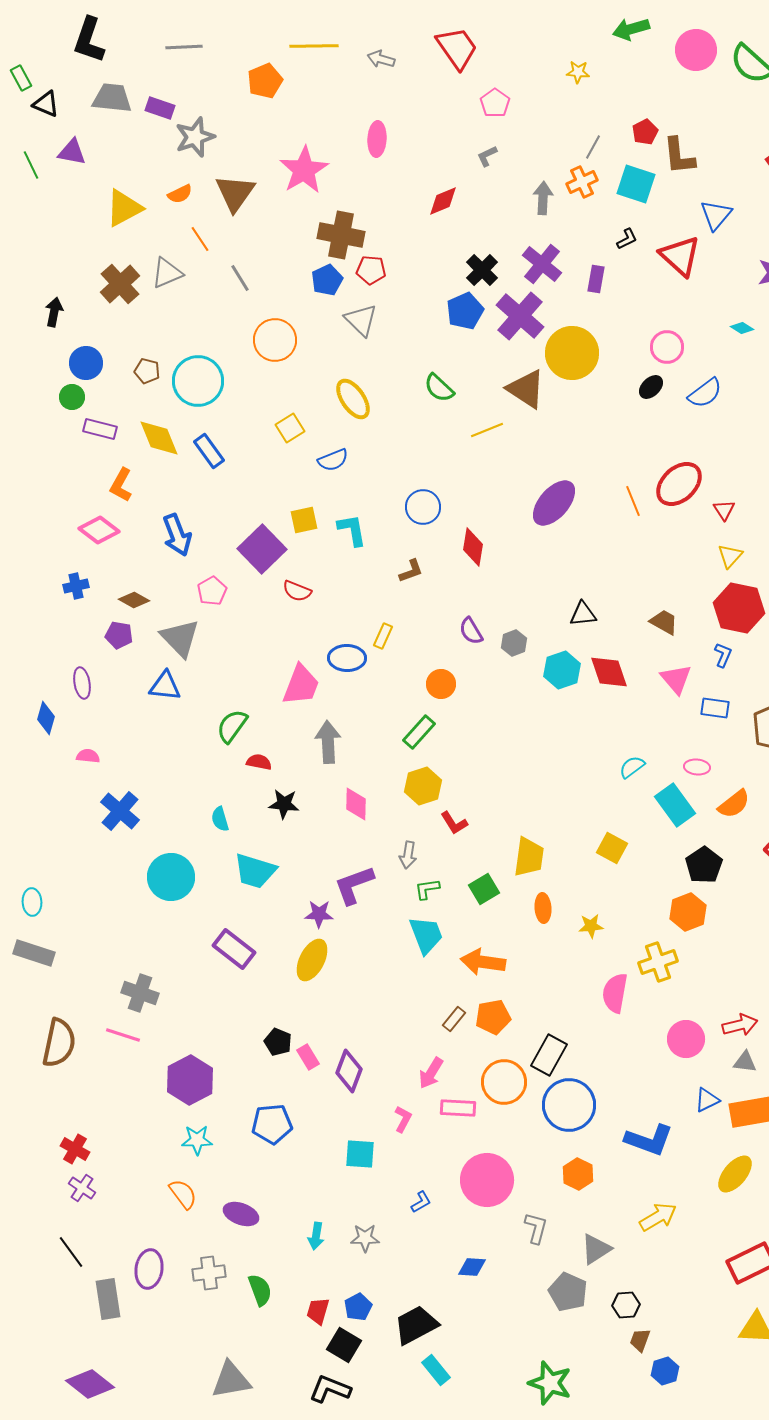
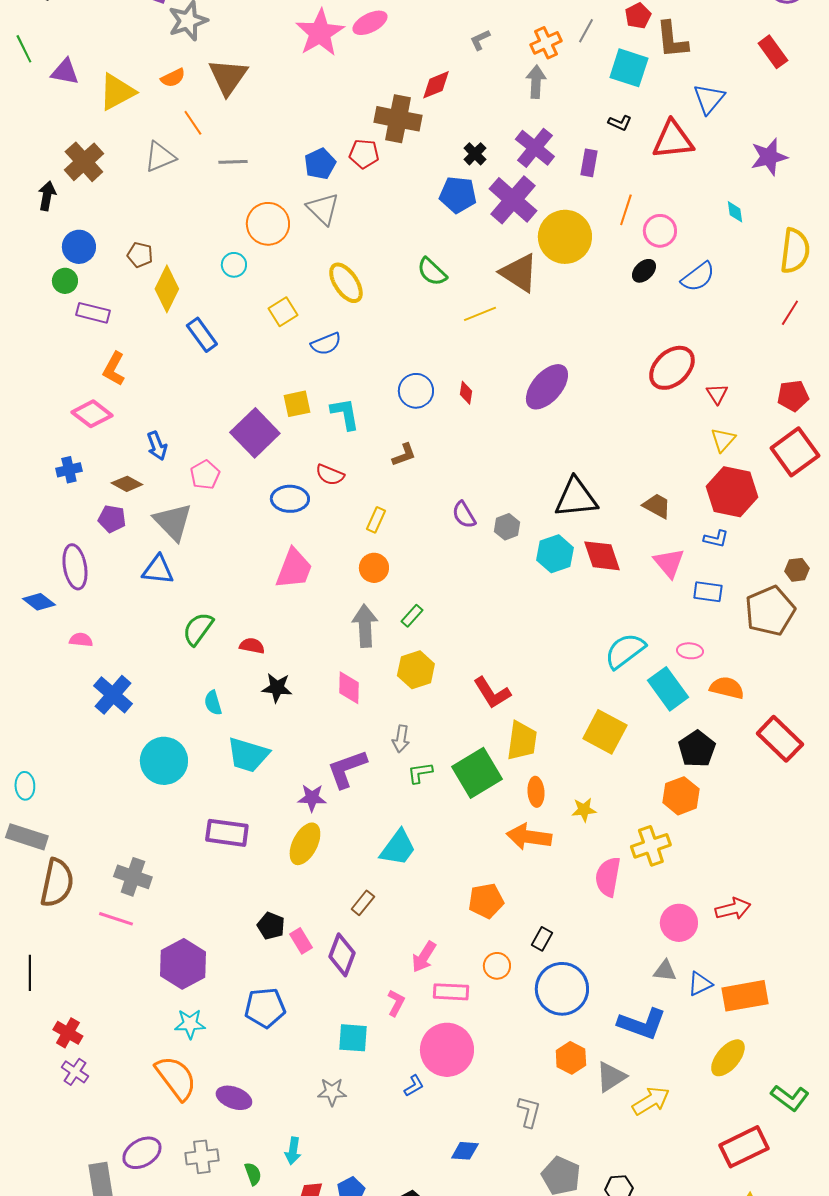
pink ellipse: (377, 139) -> (370, 23), turned 60
purple triangle: (72, 152) -> (65, 72), moved
pink star: (304, 170) -> (320, 33), moved
orange cross: (582, 182) -> (546, 43), moved
brown cross: (341, 235) -> (398, 119), moved
black L-shape: (627, 239) -> (620, 123), turned 50
red triangle: (680, 256) -> (673, 140), turned -48
black cross: (482, 270) -> (475, 154), size x0.7
gray line: (240, 278) -> (233, 162), turned -60
brown cross: (120, 284) -> (84, 162), moved
blue pentagon: (465, 311) -> (458, 195), turned 30
gray triangle: (361, 320) -> (323, 209), moved
cyan diamond: (742, 328) -> (735, 212), turned 50
cyan circle: (198, 381) -> (234, 265), moved, size x0.5
yellow diamond: (159, 438) -> (167, 289), moved, turned 48
orange line: (633, 501) -> (626, 210), moved, turned 40
blue arrow: (177, 535) -> (157, 446), moved, size x0.7
red diamond: (473, 547) -> (466, 393), moved, size x0.6
red semicircle: (297, 591) -> (330, 475), moved
black triangle: (583, 614) -> (576, 498), size x1.6
blue L-shape: (723, 655) -> (716, 539), turned 80
blue ellipse: (347, 658) -> (290, 499), moved
purple ellipse: (82, 683) -> (75, 567), size x1.4
orange circle: (441, 684) -> (374, 568), moved
blue diamond: (46, 718) -> (39, 602), turned -68
green semicircle: (232, 726) -> (198, 629), moved
green rectangle: (419, 732) -> (412, 616), size x0.7
gray arrow: (328, 742) -> (365, 626), moved
cyan semicircle: (632, 767) -> (625, 651), size x1.6
orange semicircle: (734, 804) -> (727, 688), turned -128
red L-shape: (454, 823) -> (492, 693), moved, size x1.4
yellow square: (612, 848) -> (605, 732), size x1.4
green square: (484, 889) -> (477, 773), size x1.6
cyan trapezoid: (426, 935) -> (398, 848), moved, turned 57
purple rectangle: (234, 949) -> (227, 833), turned -30
orange arrow: (483, 962) -> (529, 837), moved
brown rectangle: (454, 1019) -> (363, 903), moved
brown semicircle: (59, 1043) -> (57, 883), moved
black rectangle: (549, 1055) -> (542, 939), size x0.6
gray triangle: (745, 1062) -> (665, 971), moved
orange circle: (504, 1082) -> (497, 966), size x0.6
pink circle: (487, 1180) -> (447, 1050), moved
orange semicircle: (183, 1194) -> (176, 1078), size x1.5
cyan arrow: (316, 1236) -> (293, 1151), moved
gray star: (365, 1238) -> (332, 1092), moved
gray triangle: (596, 1249) -> (611, 1077), moved
black line: (71, 1252) -> (30, 973), moved, turned 36
purple ellipse: (149, 1269) -> (142, 1153), turned 51
green semicircle: (260, 1290) -> (253, 1174), size x0.7

